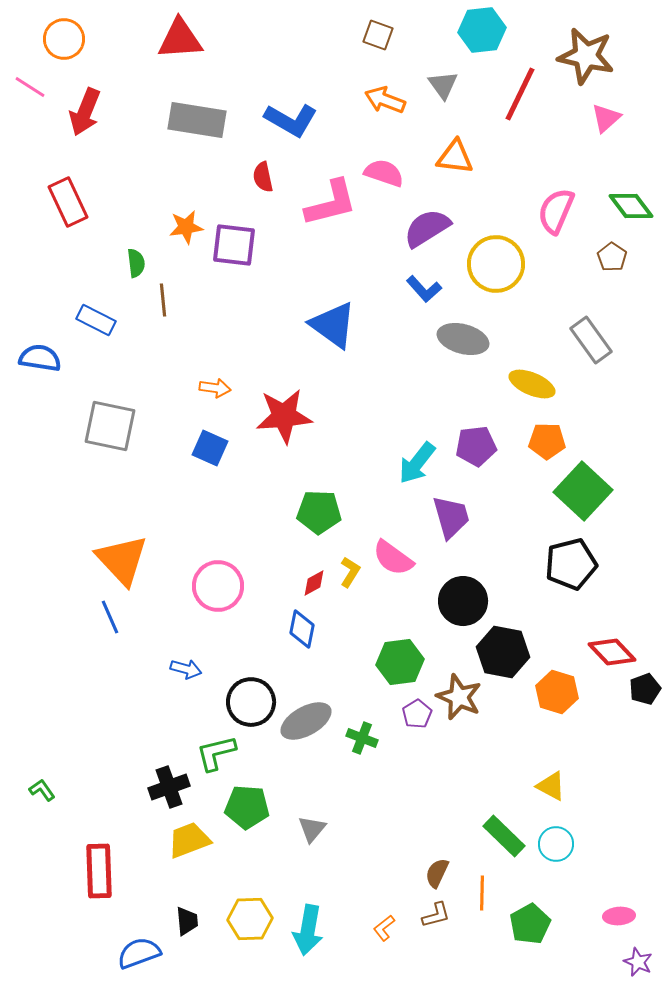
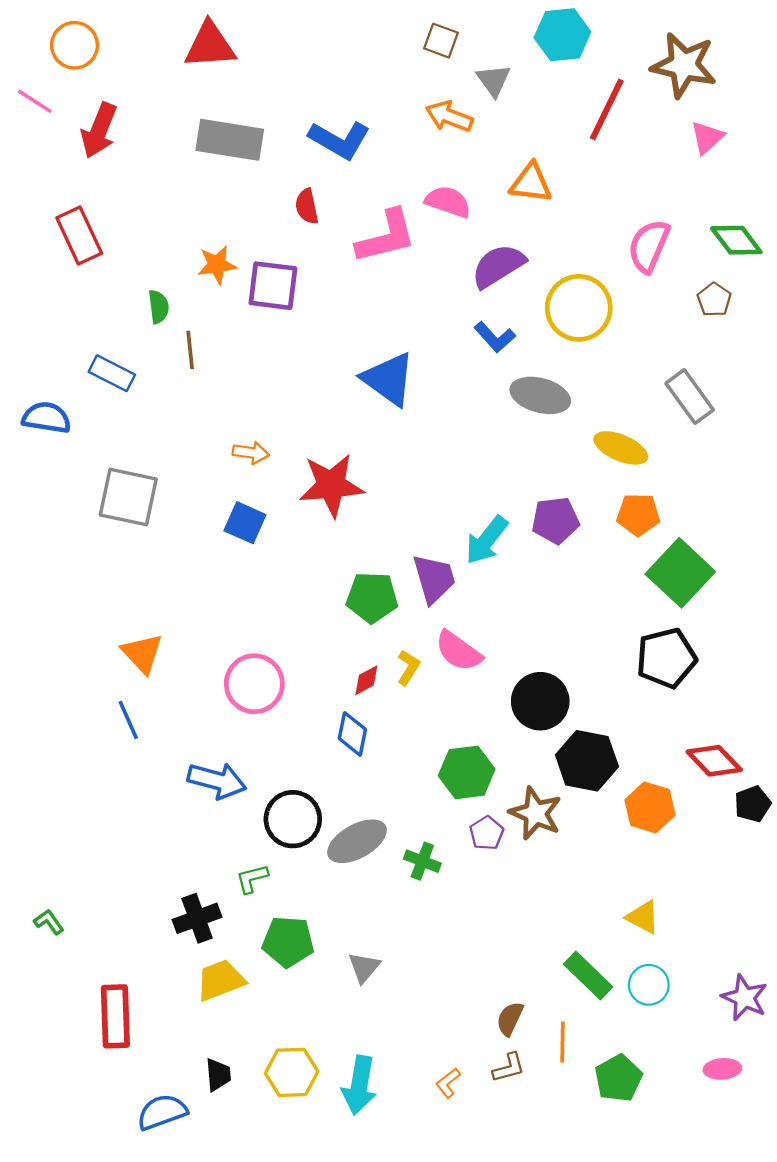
gray triangle: (443, 85) -> (494, 80), moved
purple trapezoid: (451, 517) -> (434, 579), moved
orange triangle: (122, 560) -> (142, 653), size x0.7
blue arrow: (186, 669) -> (217, 781), size x1.6
green L-shape: (216, 753) -> (252, 879), size x0.7
purple star: (638, 962) -> (744, 998), moved, size x1.4

